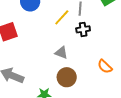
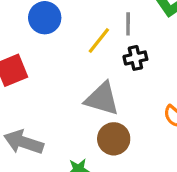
gray triangle: (61, 53) -> (102, 99), size x1.6

